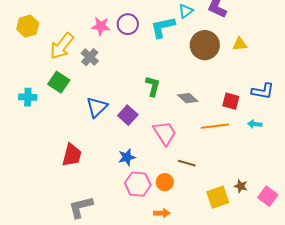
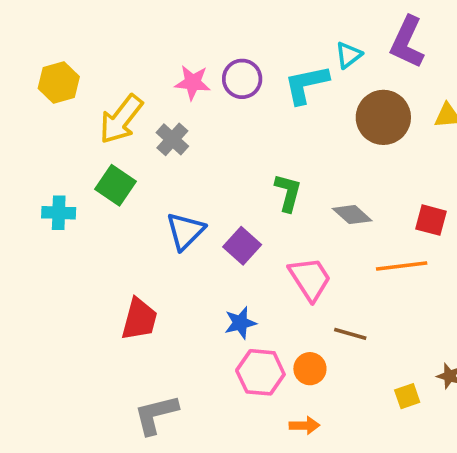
yellow square: (218, 197) -> (407, 396), size x0.6

